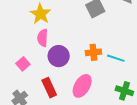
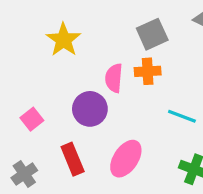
pink semicircle: (43, 38) -> (114, 78), moved
orange cross: (93, 52) -> (148, 71), moved

